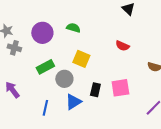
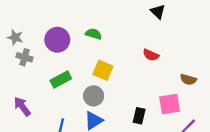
gray circle: (64, 79) -> (94, 96), moved
pink square: (120, 88) -> (170, 104), moved
black rectangle: (95, 90) -> (139, 116), moved

